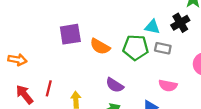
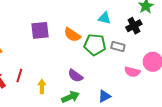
cyan triangle: (152, 27) -> (104, 18), moved
orange semicircle: (100, 46) -> (72, 35), moved
pink semicircle: (168, 86) -> (132, 72), moved

